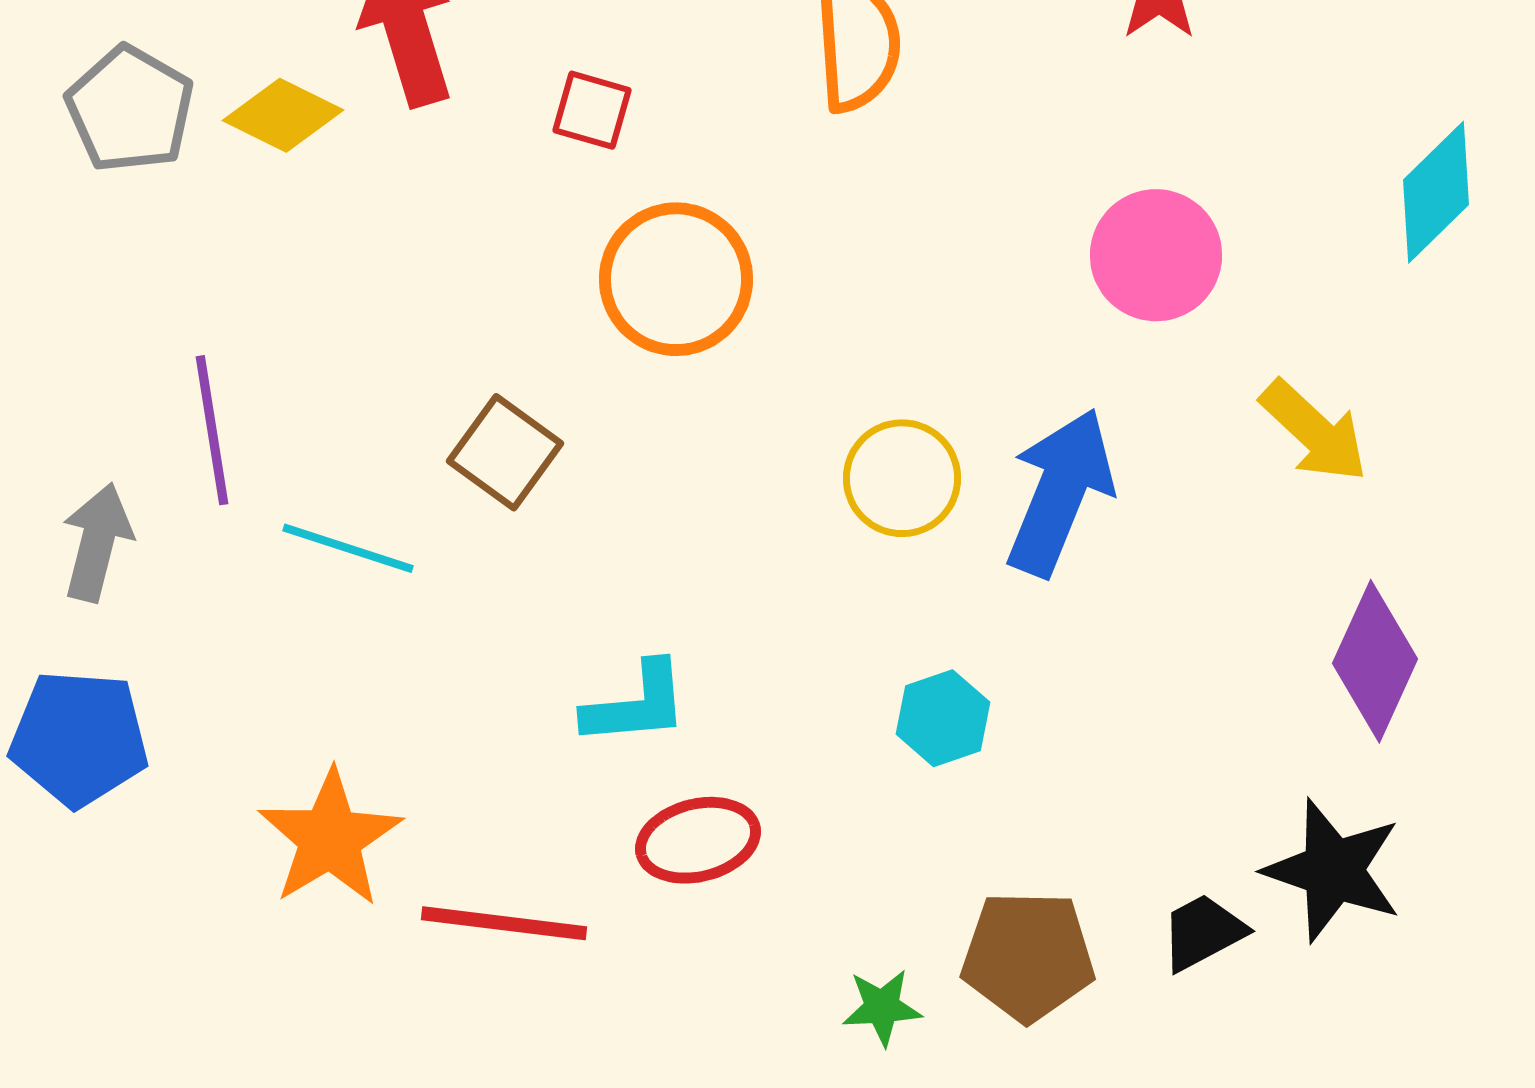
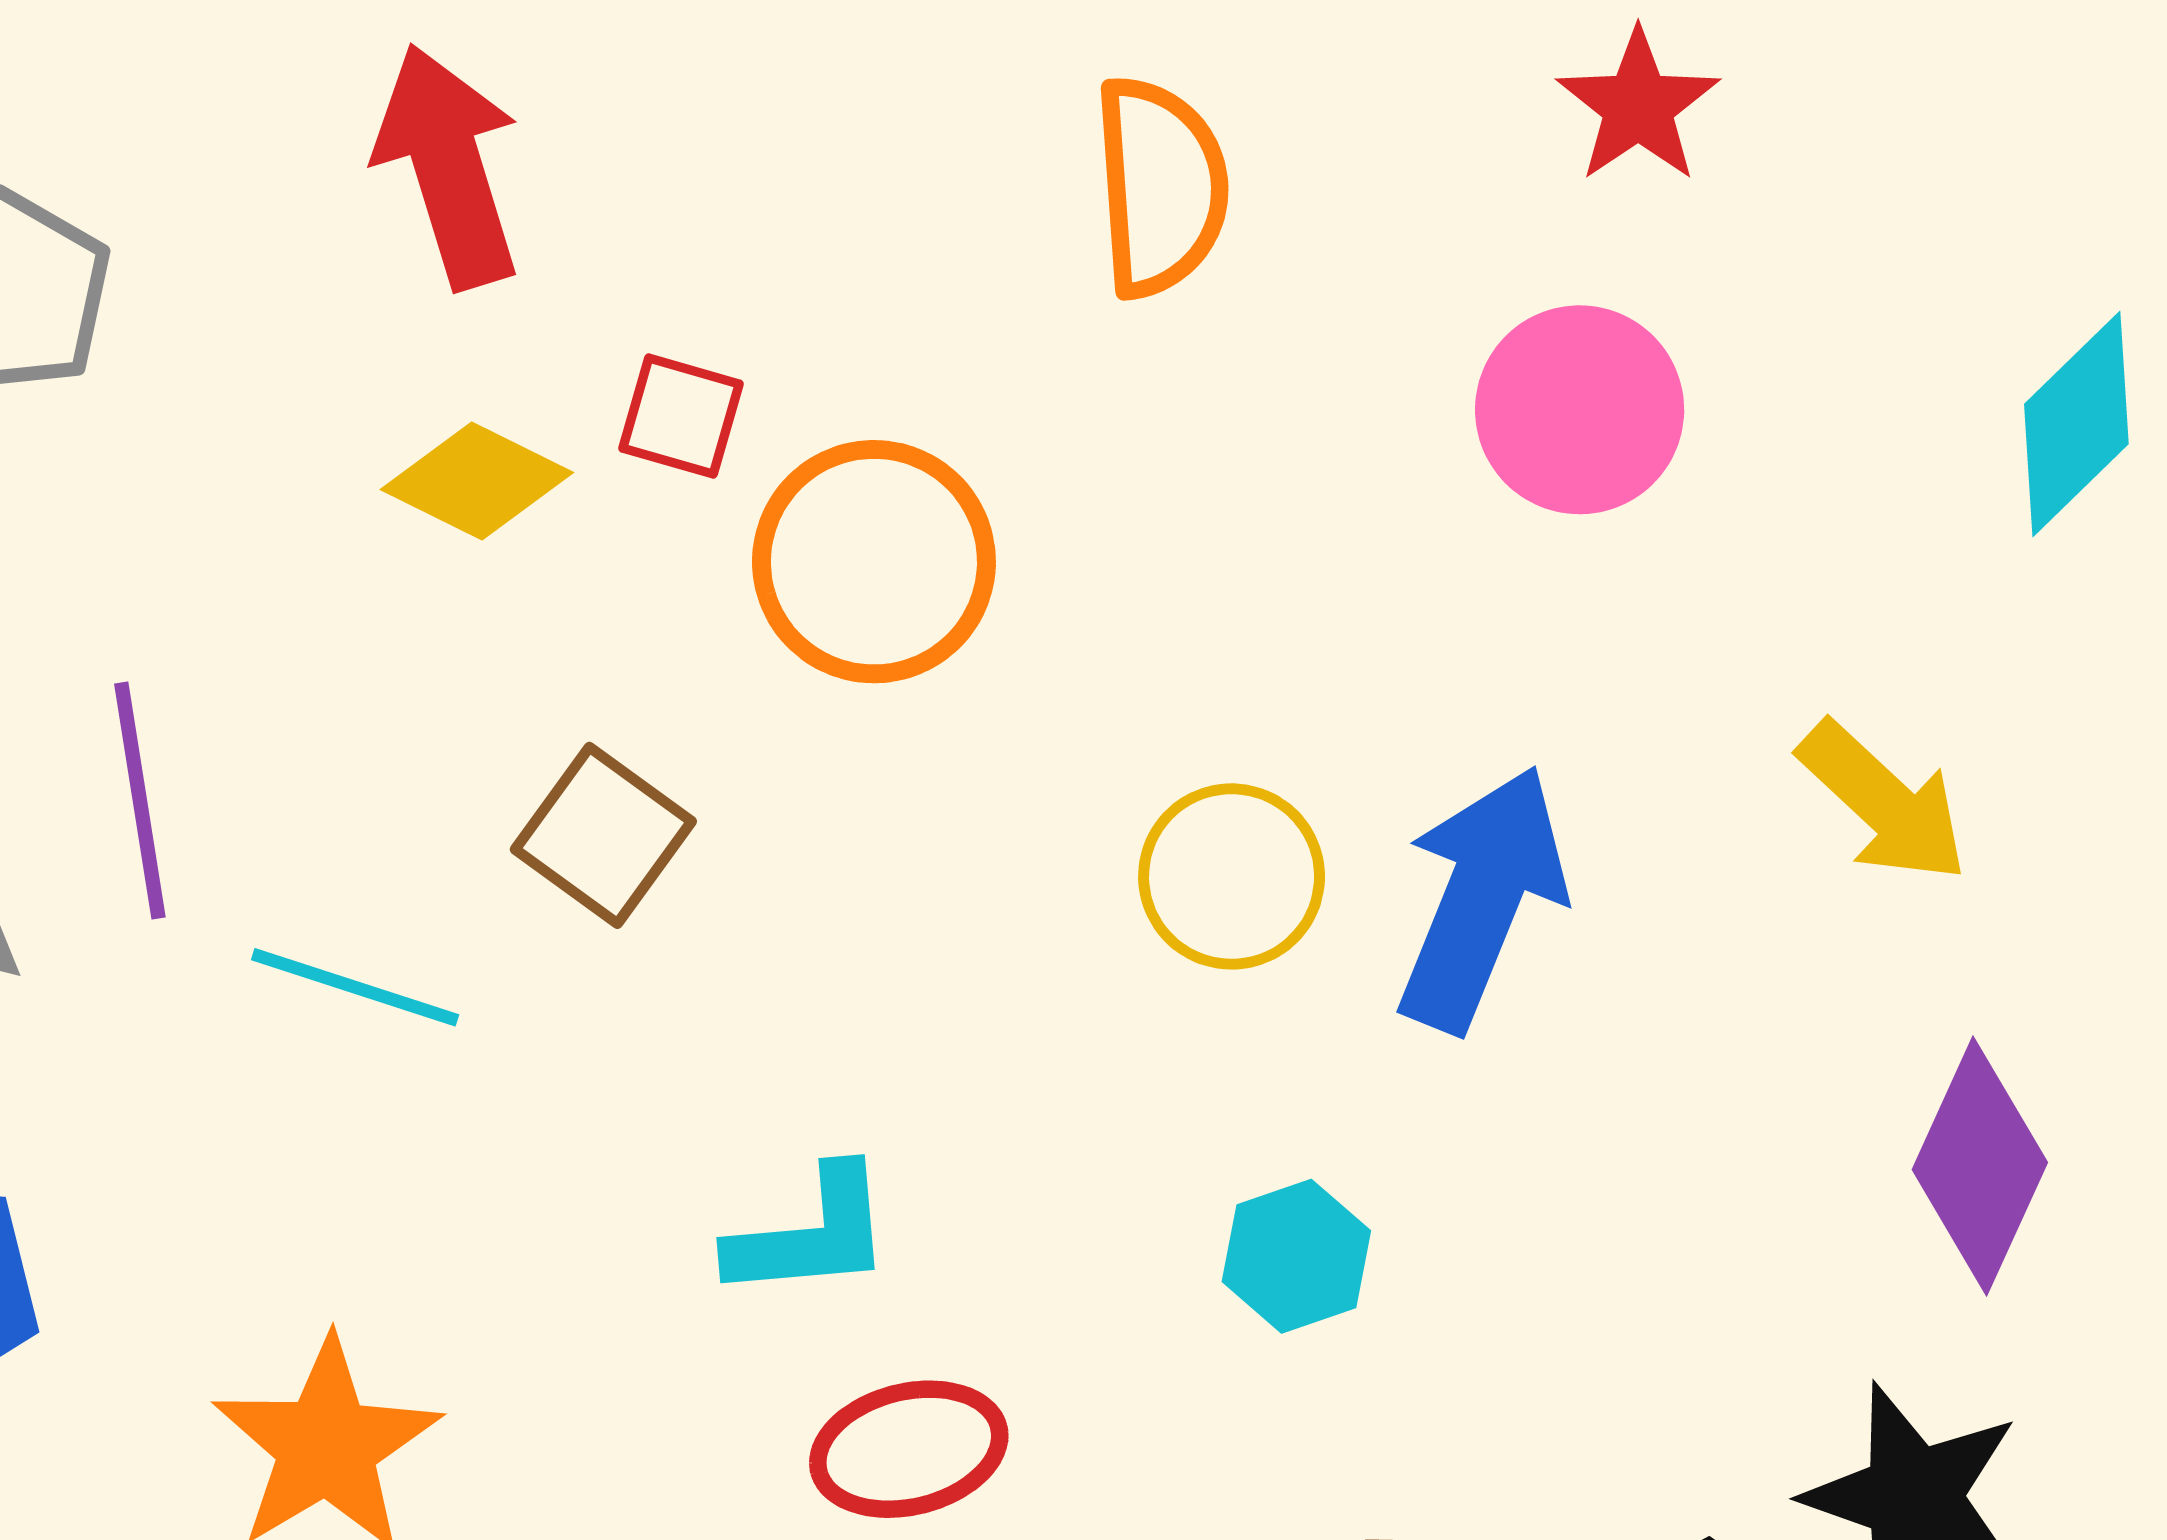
red square: (592, 110) -> (681, 416), moved
yellow diamond: (283, 115) -> (477, 481), moved
pink circle: (1156, 255) -> (1580, 410), moved

